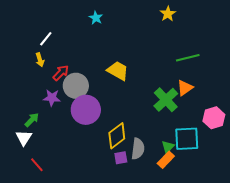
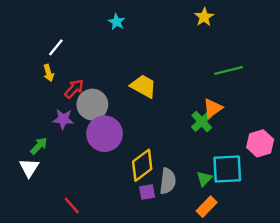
orange triangle: (185, 88) -> (213, 108), moved
green cross: (166, 100) -> (202, 122), size x0.7
orange rectangle: (166, 160) -> (207, 207), moved
red line: (37, 165) -> (72, 205), moved

